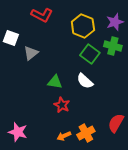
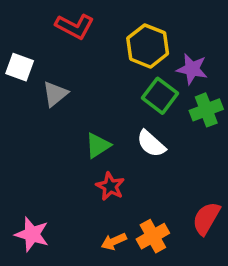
purple star: (115, 22) -> (192, 69), moved, turned 30
green cross: (113, 46) -> (206, 110), moved, turned -36
green triangle: (55, 82) -> (98, 145), turned -42

